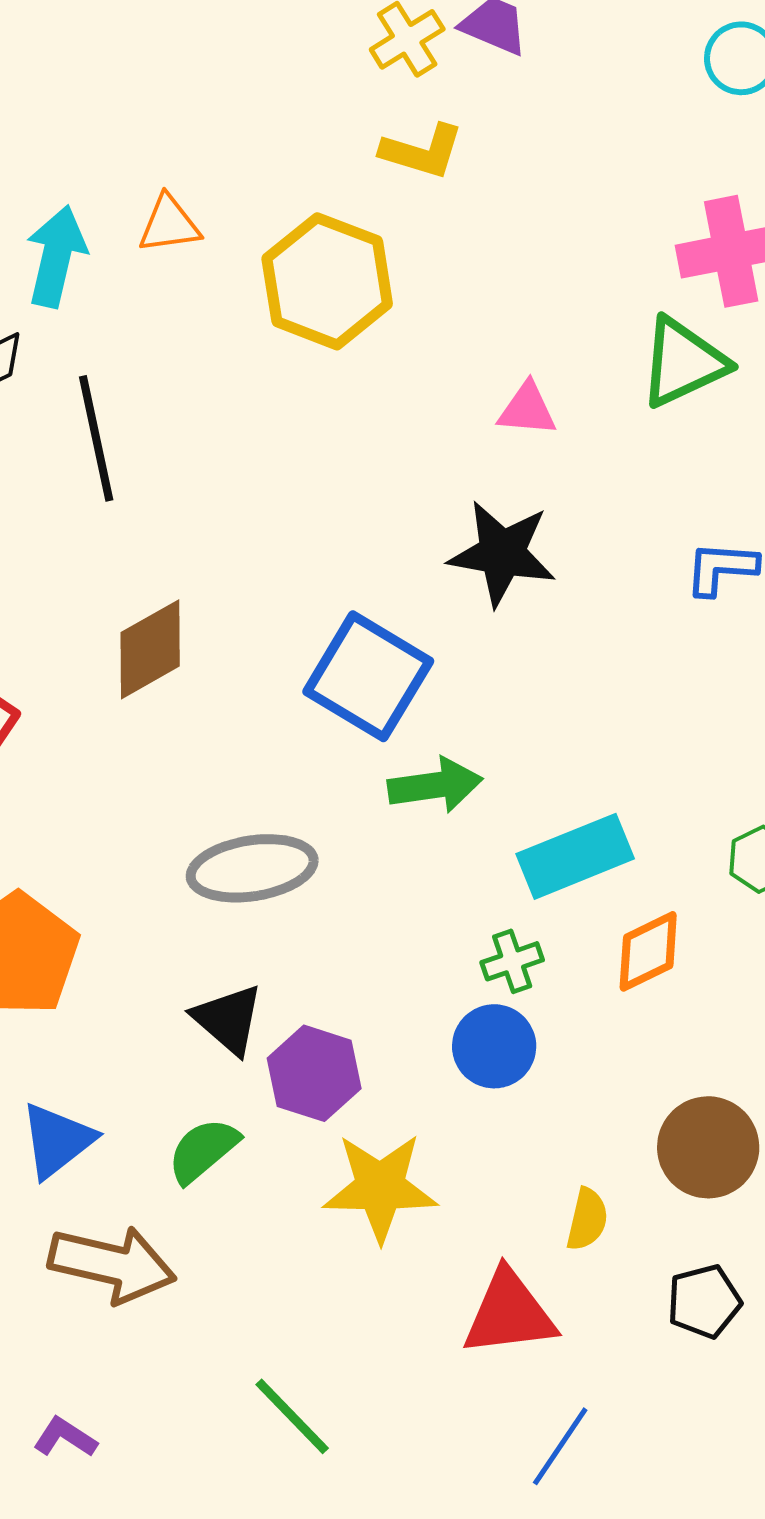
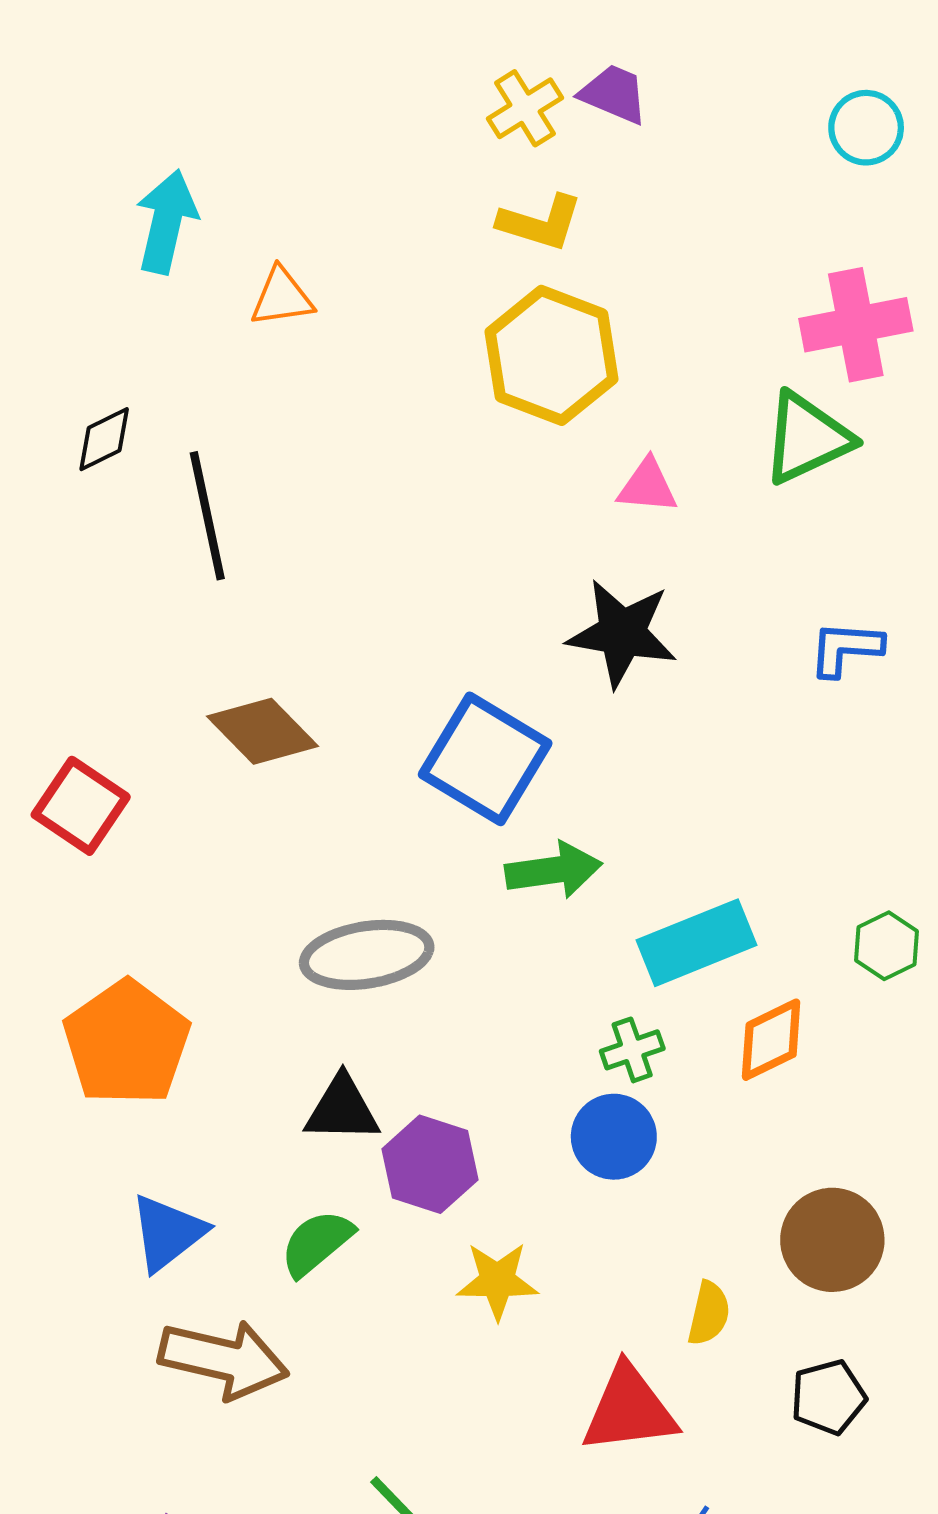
cyan arrow: (56, 256) -> (166, 222), moved
yellow hexagon: (327, 281) -> (552, 355), moved
brown diamond: (150, 649) -> (262, 731), turned 75
black triangle: (228, 1019) -> (342, 1109), turned -40
yellow star: (380, 1187) -> (497, 1281), size x0.7

